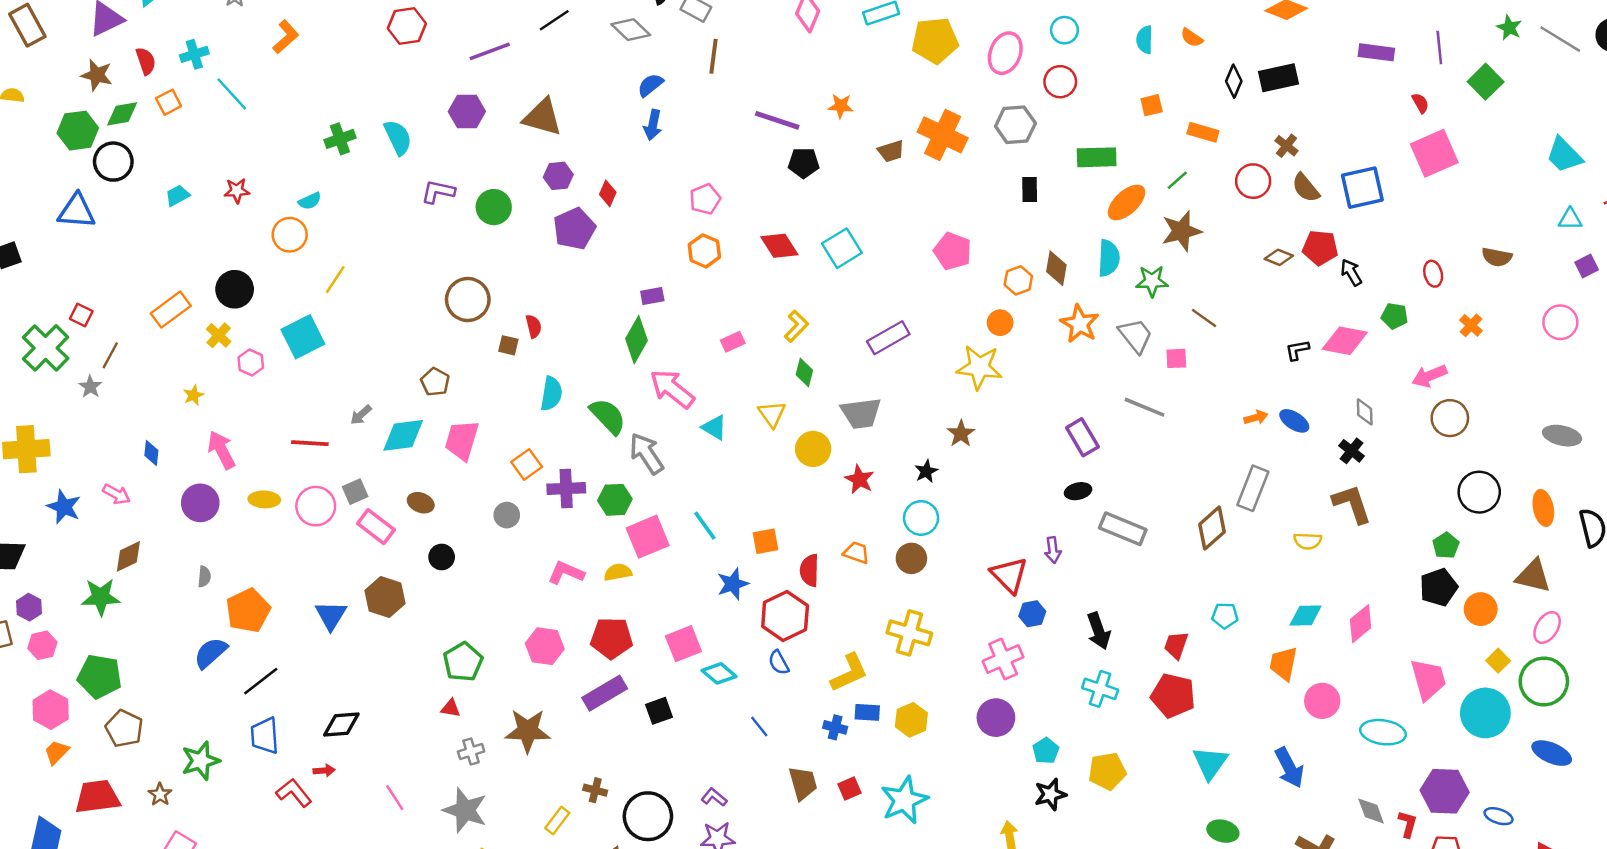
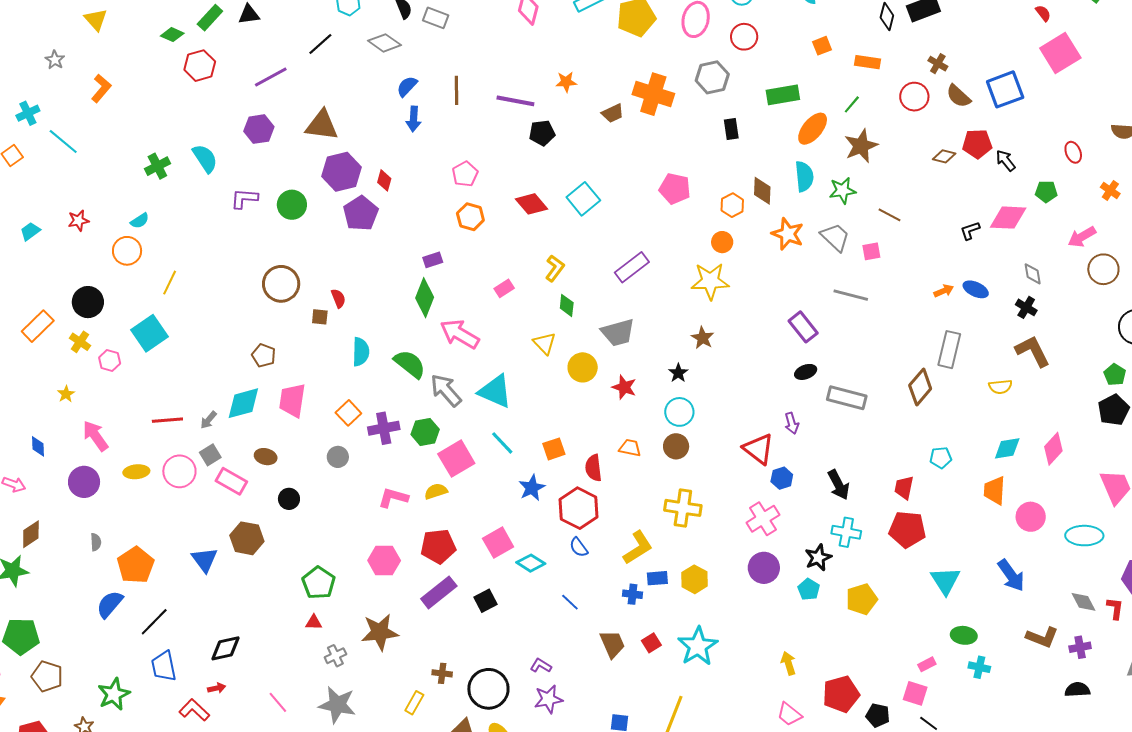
brown line: (714, 56) -> (456, 90), moved
purple hexagon: (558, 176) -> (341, 172), size x1.6
gray arrow: (361, 415) -> (209, 420), moved
cyan triangle: (714, 427) -> (495, 391), moved, size x1.6
black star: (1050, 794) -> (818, 558), moved

